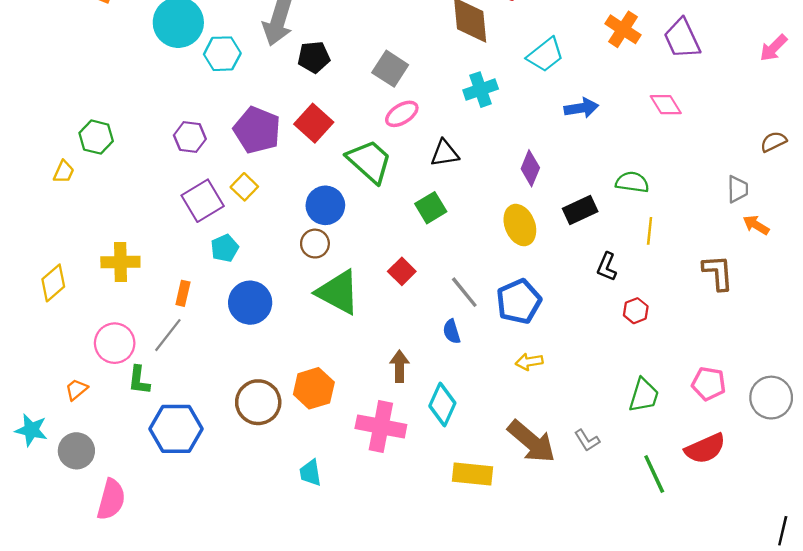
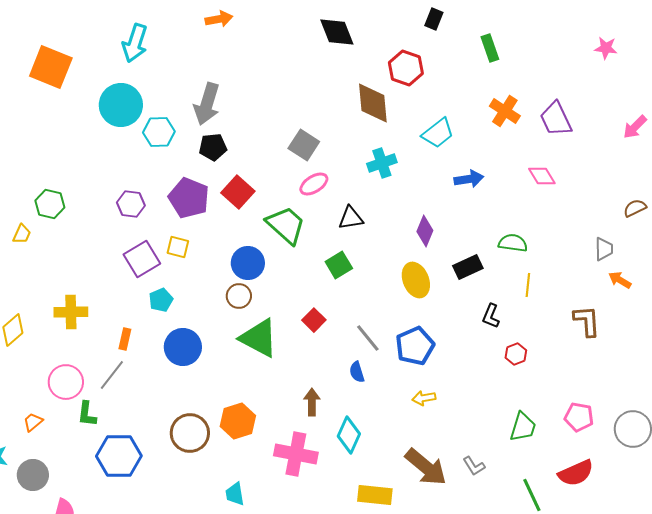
black pentagon: (314, 57) -> (213, 147), moved
yellow square: (244, 187) -> (178, 247), turned -30

